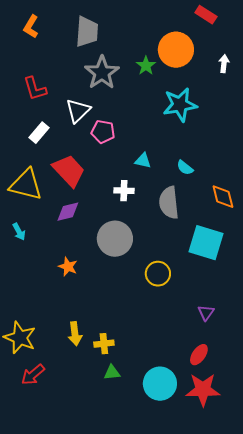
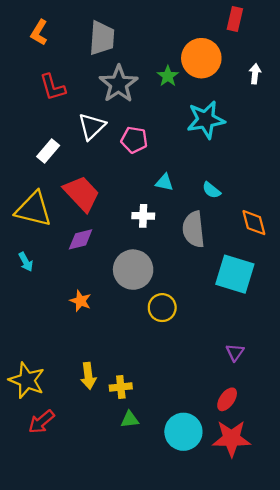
red rectangle: (206, 15) -> (235, 19), turned 70
red L-shape: (35, 89) -> (53, 87), moved
pink pentagon: (103, 132) -> (134, 140), moved
yellow circle: (158, 274) -> (162, 308), moved

